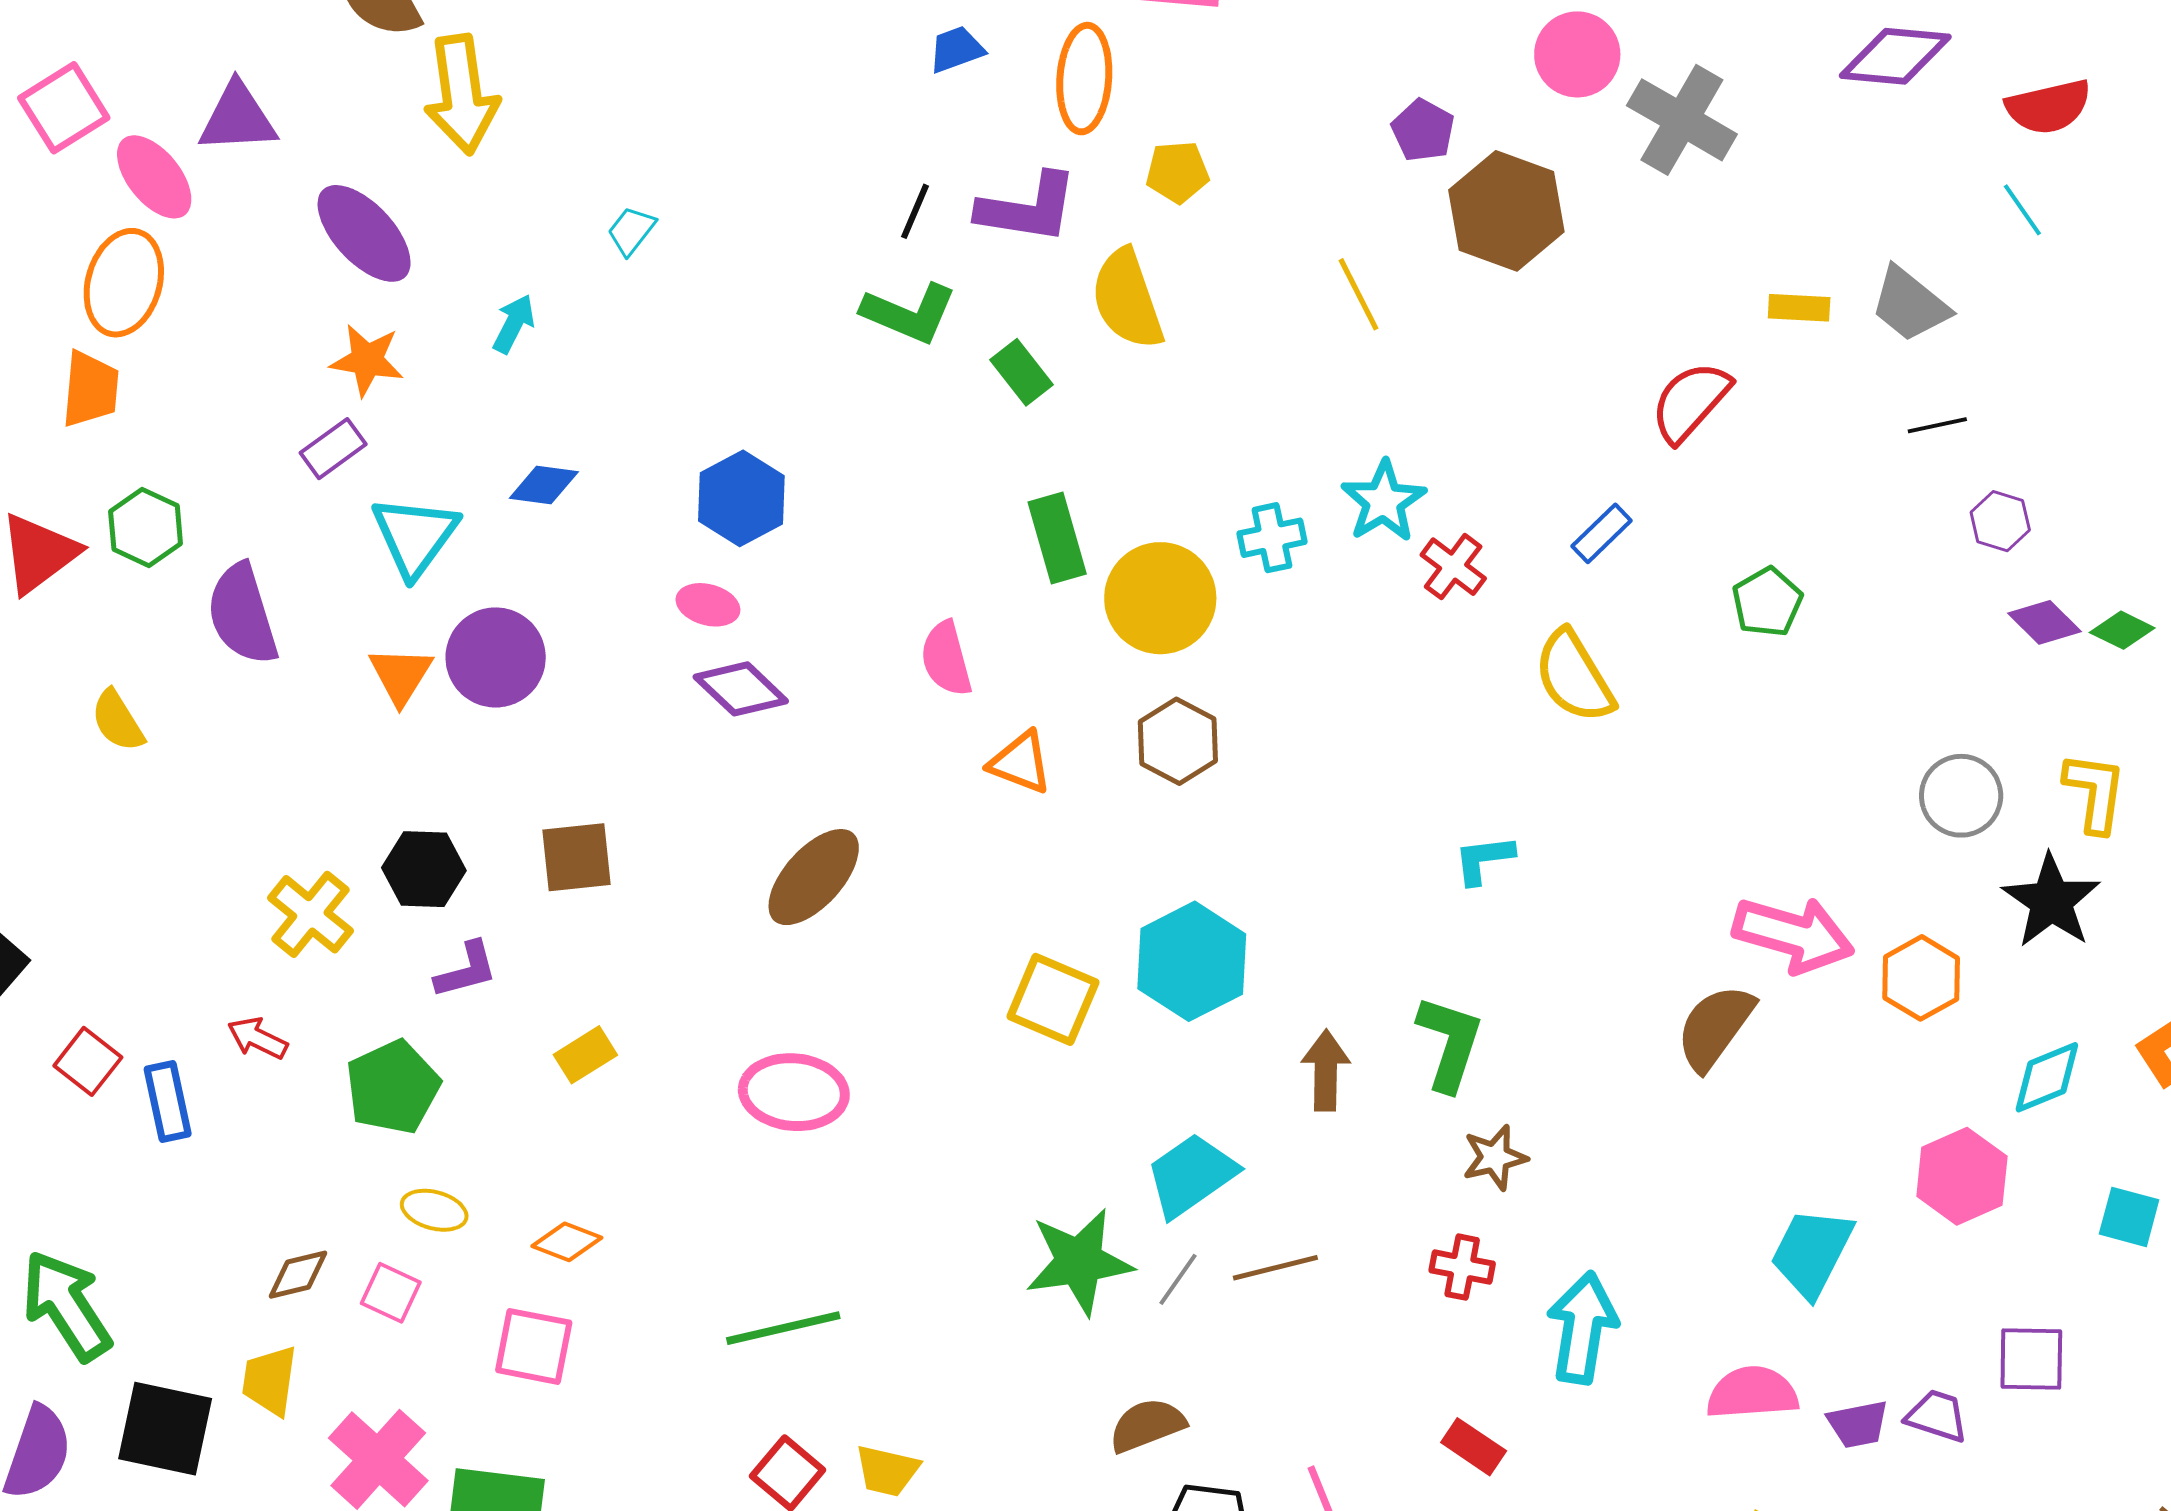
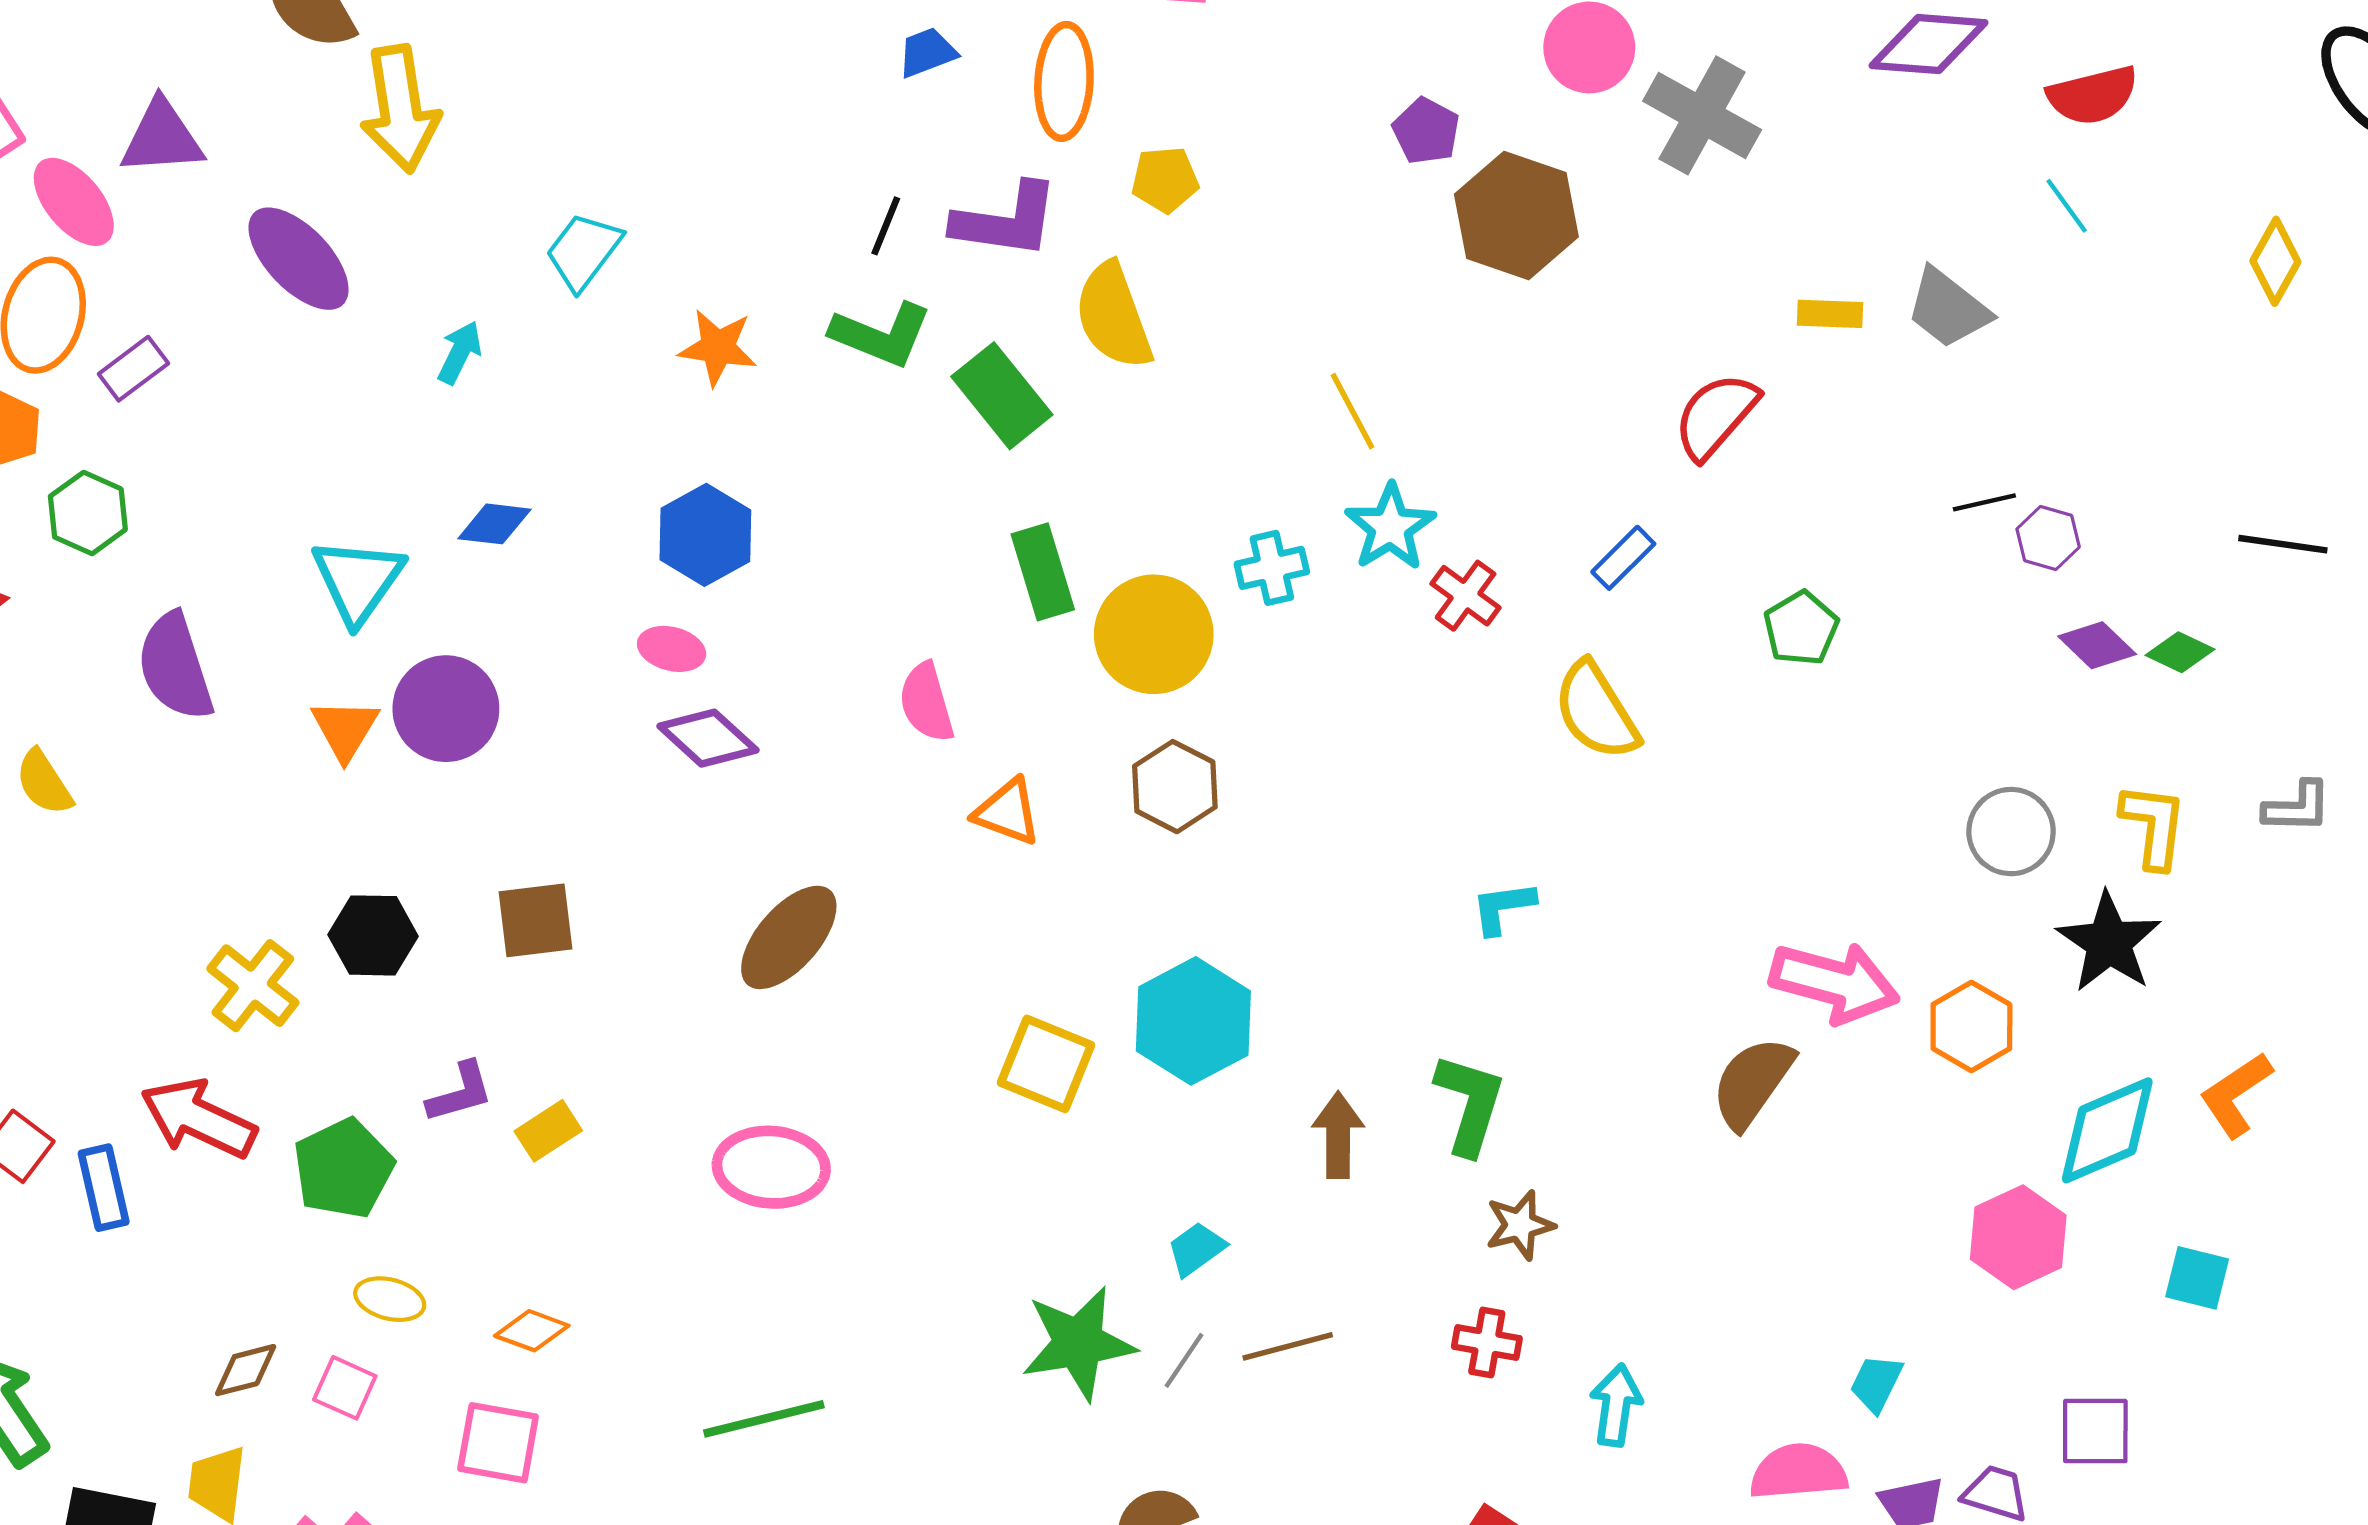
cyan trapezoid: (631, 231) -> (583, 251), size x1.5
yellow line: (1359, 294) -> (1353, 411), moved
orange star: (367, 360) -> (718, 347), moved
green rectangle: (1021, 372) -> (1002, 396), size x1.5
black line: (1937, 425) -> (1984, 502), moved
purple rectangle: (333, 449) -> (133, 369), moved
green hexagon: (146, 527) -> (88, 513), moved
purple L-shape: (466, 970) -> (460, 1092), moved
red arrow: (257, 1038) -> (198, 1119), size x1.8
cyan diamond: (2047, 1077) -> (2107, 1130), size x1.4
cyan trapezoid: (1191, 1175) -> (1196, 1249), size x0.6
cyan trapezoid: (1812, 1252) -> (1876, 1383), moved, size x0.6
cyan arrow: (1582, 1328) -> (1616, 1405), size x0.7

